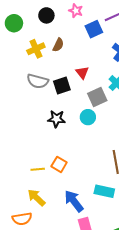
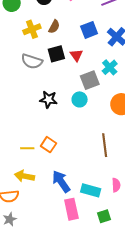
blue square: (94, 29) -> (89, 30), moved
black square: (62, 85) -> (56, 54), moved
cyan rectangle: (104, 191) -> (91, 190), moved
yellow arrow: (36, 198) -> (24, 176), turned -36

